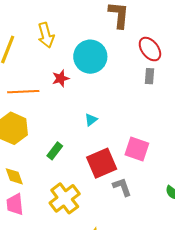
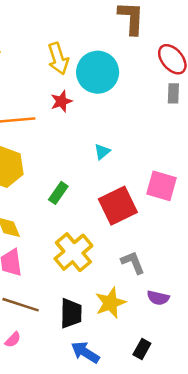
yellow arrow: (46, 35) -> (58, 59), moved
gray L-shape: (122, 187) -> (133, 262), moved

